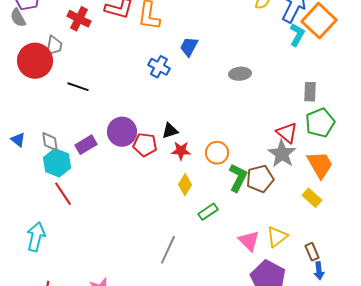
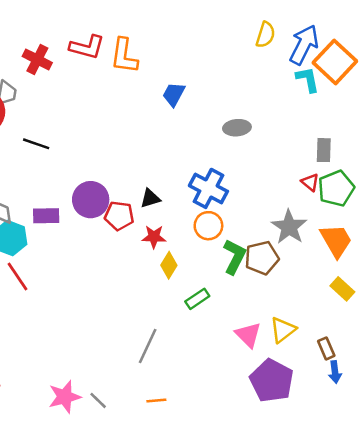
cyan L-shape: (297, 35) -> (308, 79), turned -40
blue cross: (159, 67) -> (208, 188), moved, size x1.4
red triangle: (287, 133) -> (310, 182), moved, size x0.7
purple rectangle: (86, 145) -> (46, 216), turned 30
red star: (181, 151) -> (154, 237), moved
yellow rectangle: (312, 198) -> (342, 289), moved

